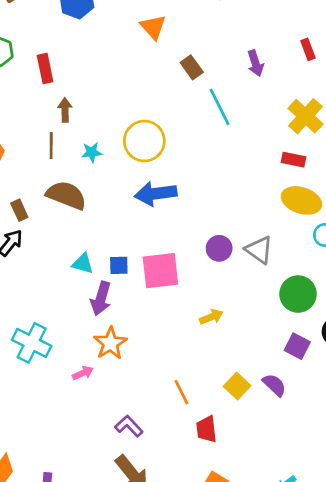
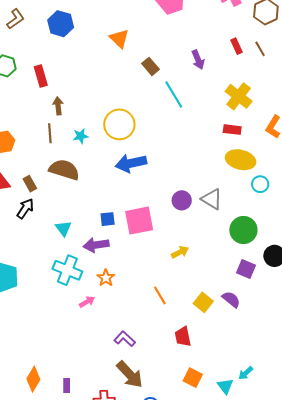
cyan triangle: (83, 264) -> (63, 228), moved, turned 42
purple arrow: (101, 298) -> (96, 245), turned 70
cyan cross: (32, 343) -> (67, 270), moved
orange star: (110, 343) -> (106, 278), size x0.7
orange line: (181, 392) -> (160, 295), moved

